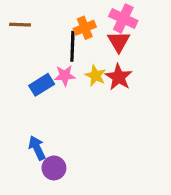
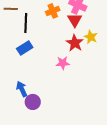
black line: (72, 46) -> (26, 23), moved
pink star: (65, 76) -> (63, 63), moved
yellow star: (96, 76) -> (91, 37), moved

